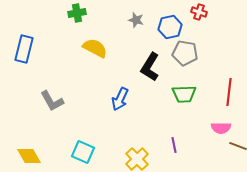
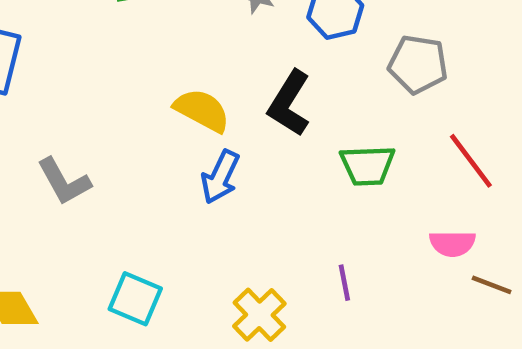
yellow semicircle: (95, 48) -> (202, 110), moved
gray pentagon: (185, 53) -> (418, 64), moved
red line: (229, 92) -> (471, 161), turned -44

